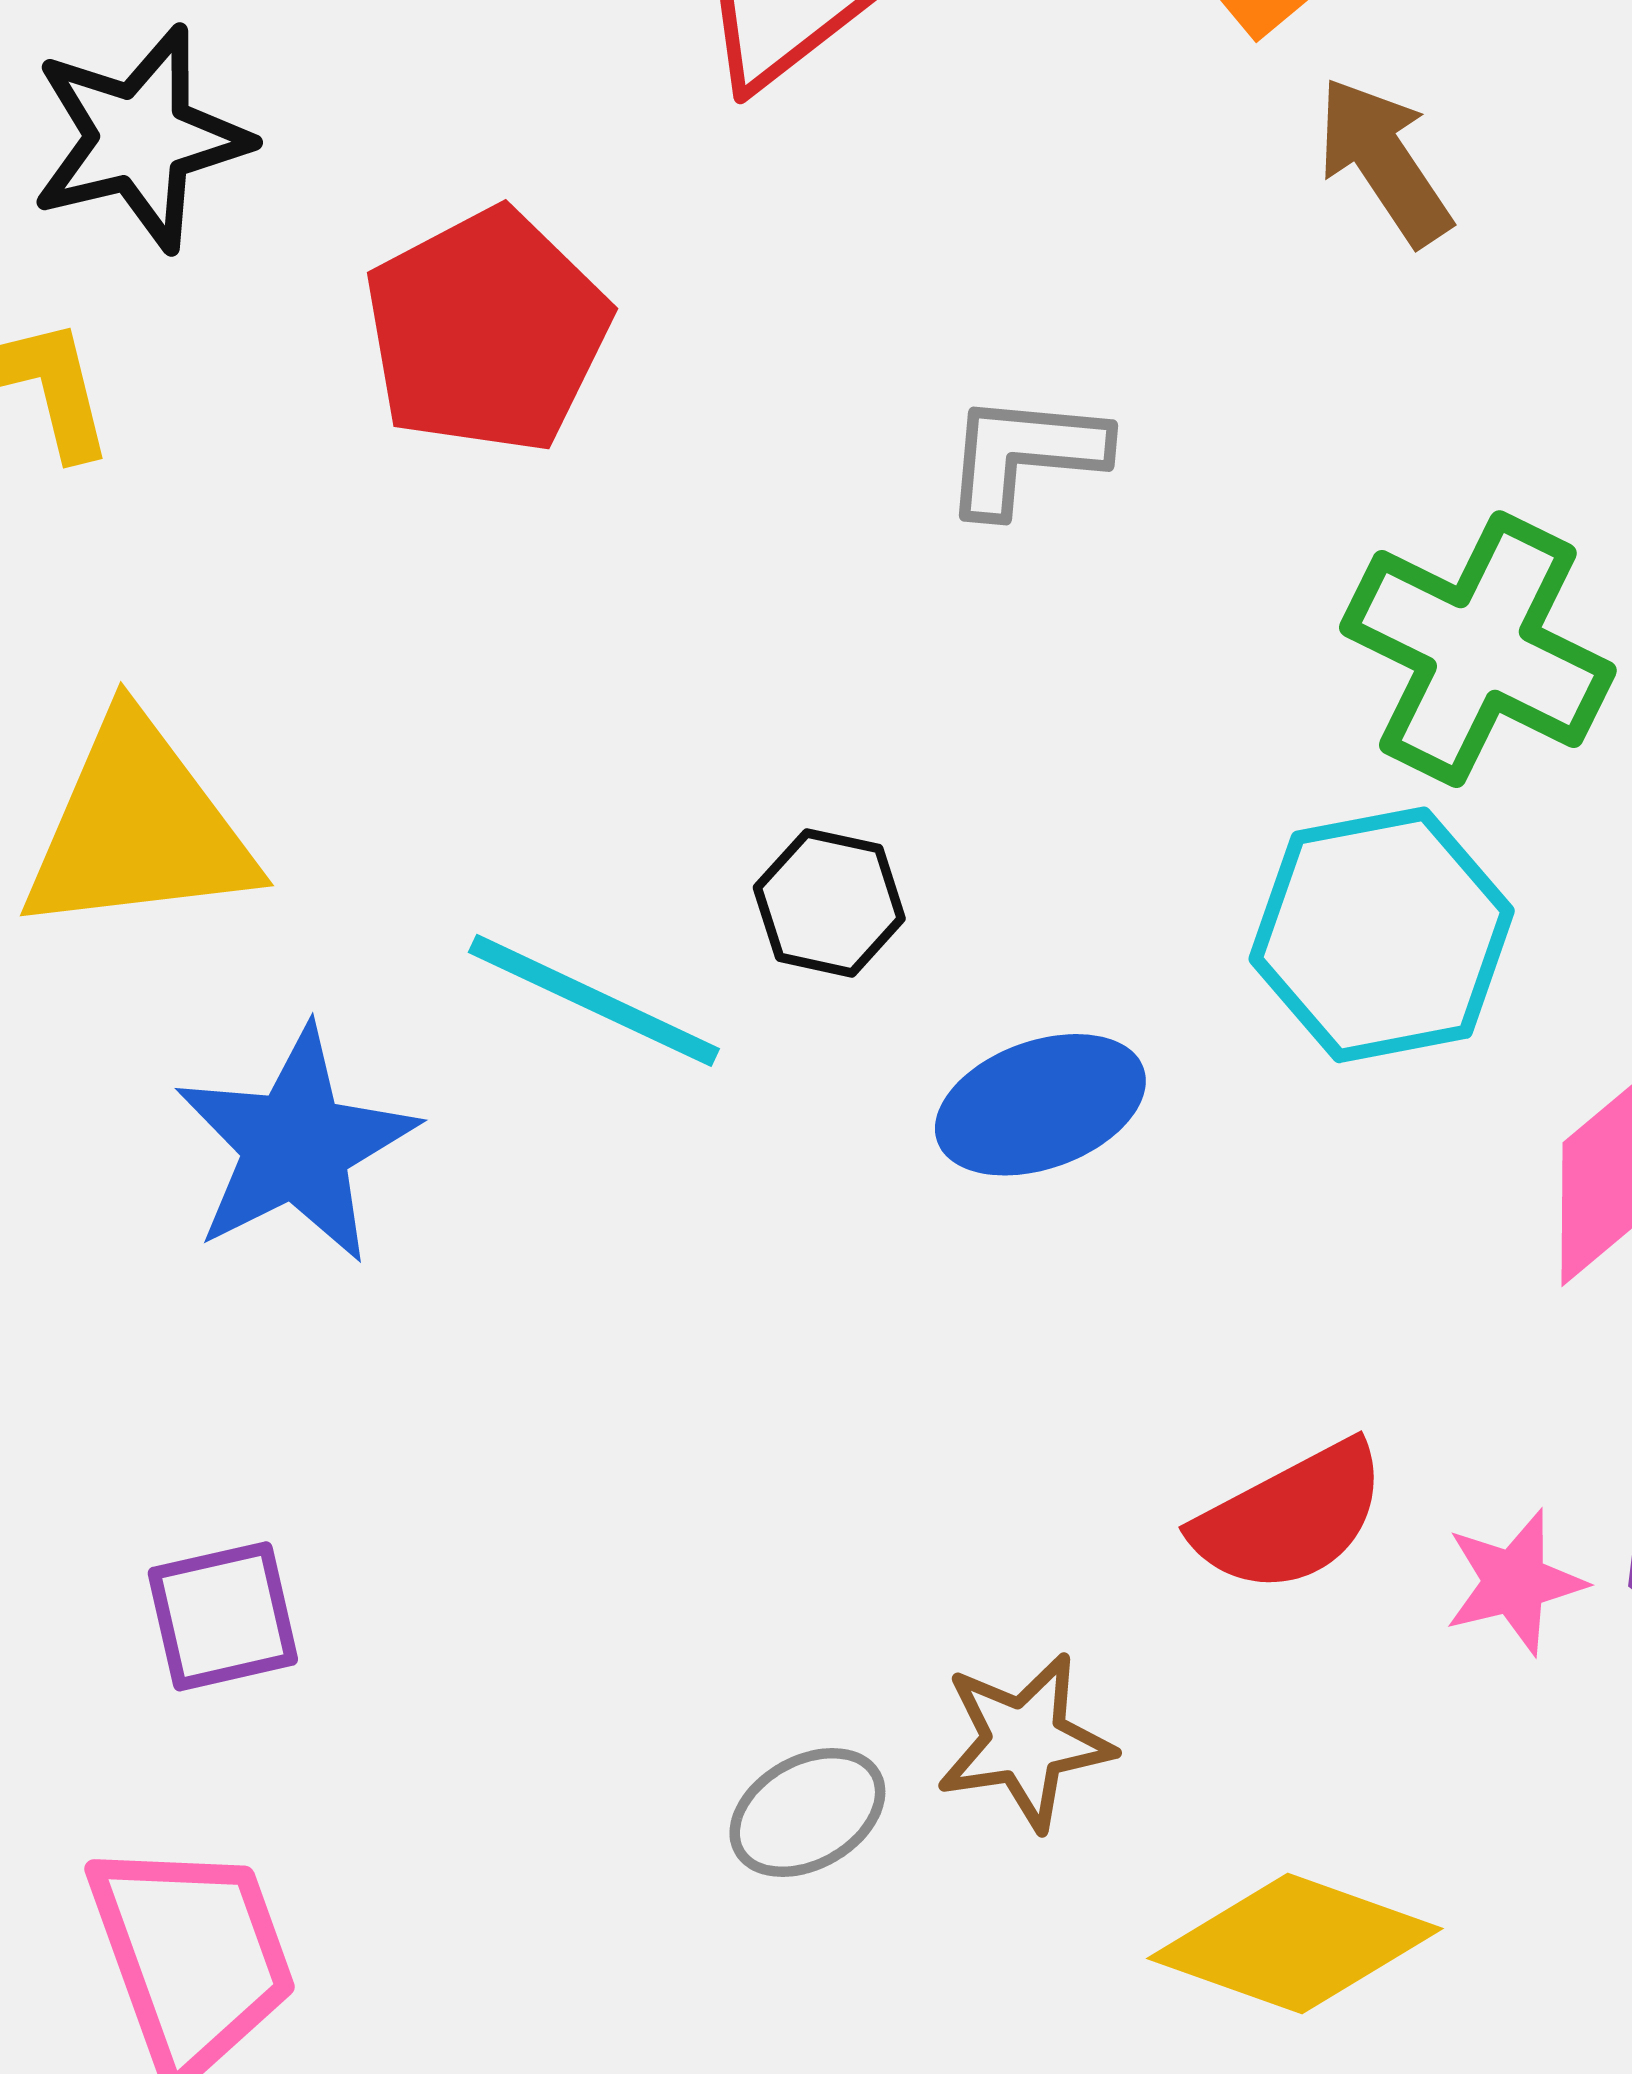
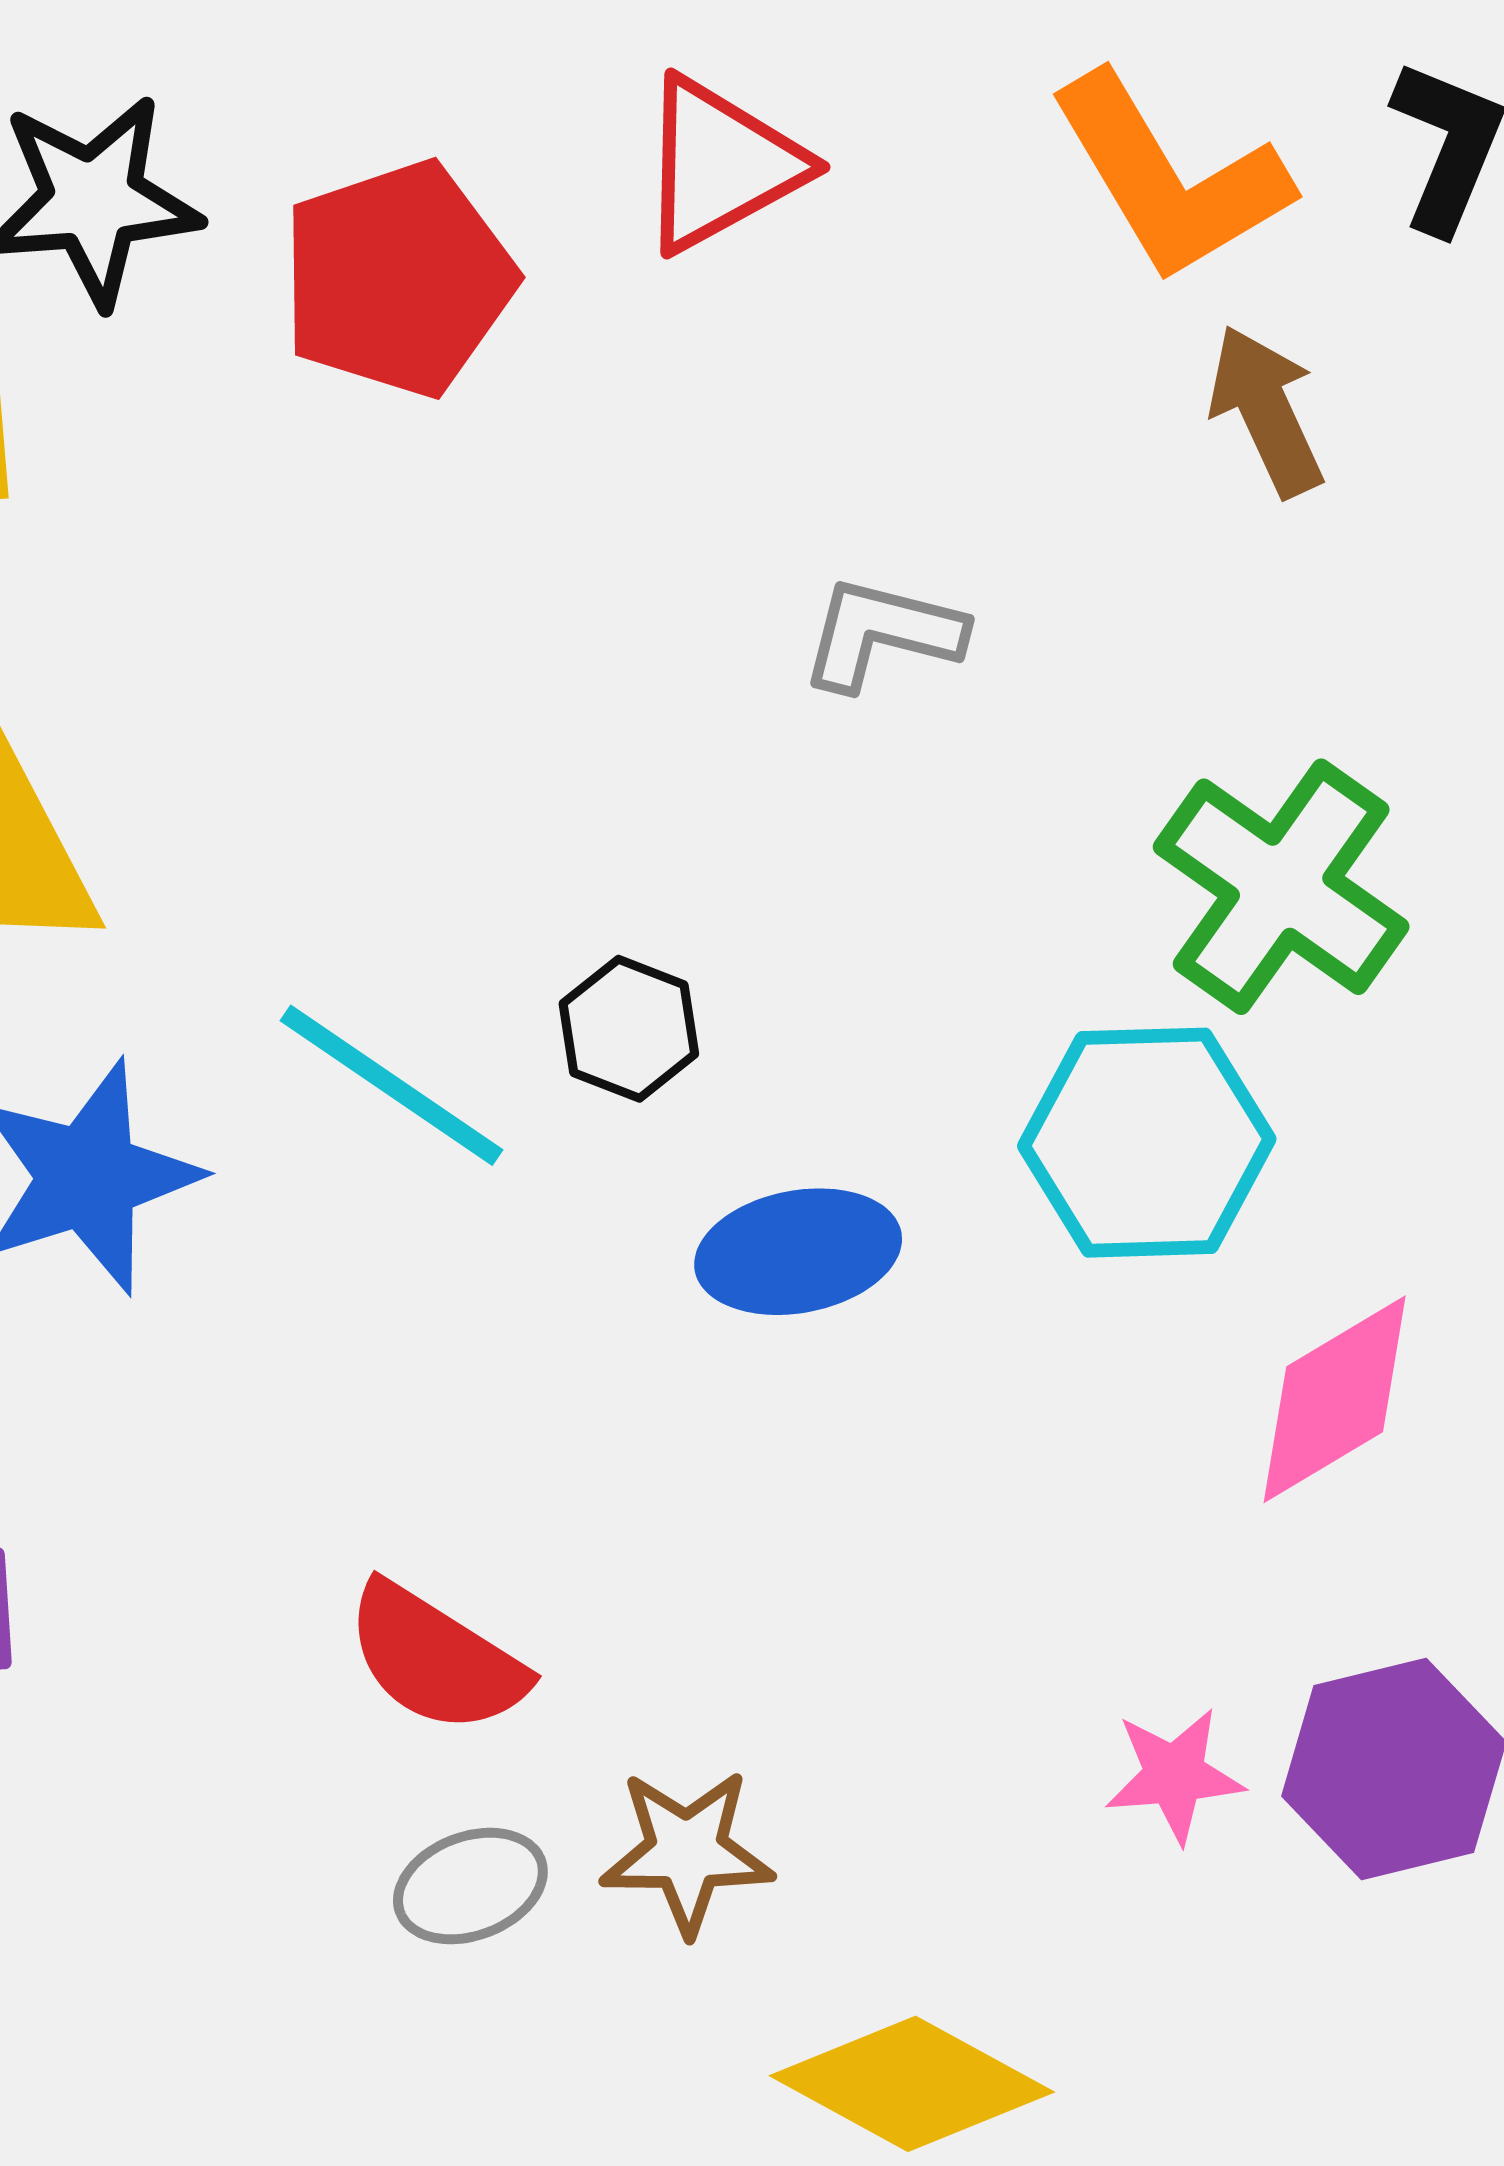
red pentagon: (487, 331) -> (398, 279), moved
red semicircle: (1290, 1517) -> (436, 1658), moved, turned 51

